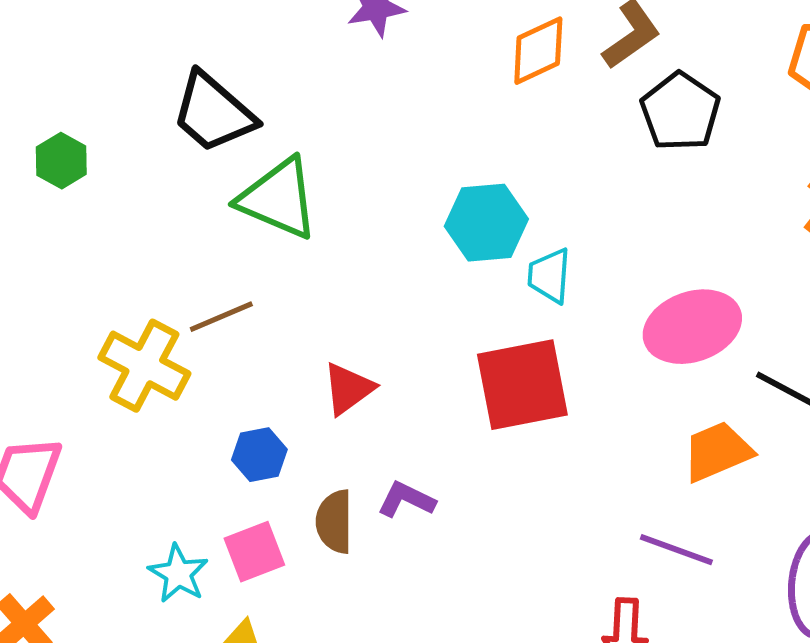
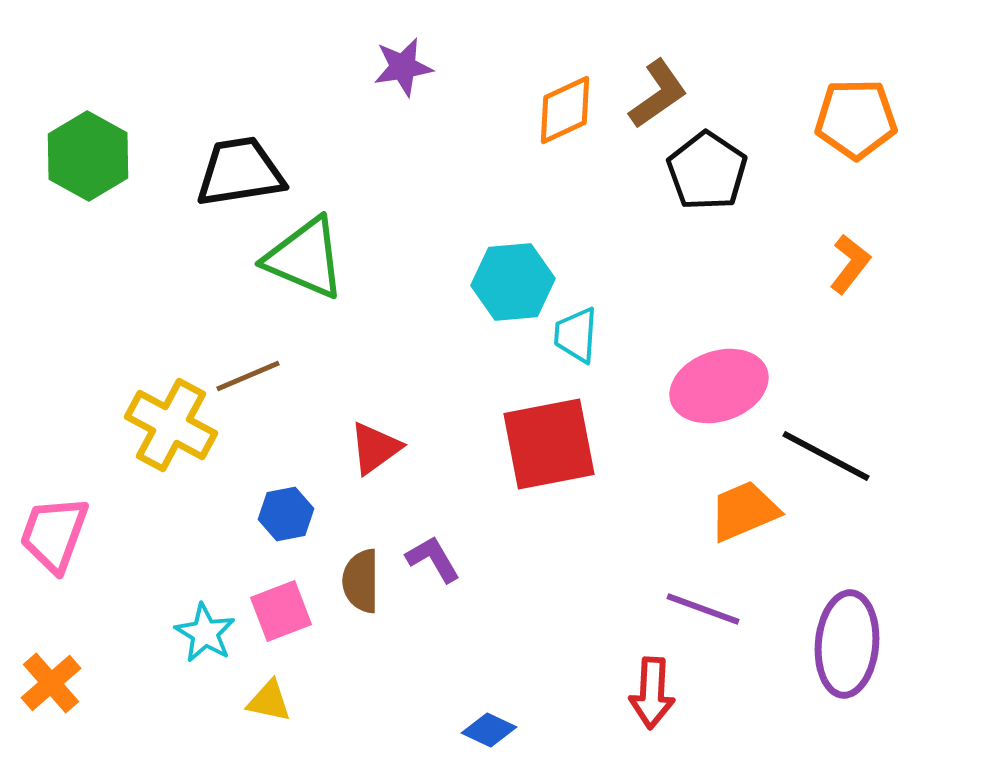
black trapezoid: (213, 113) -> (240, 172), turned 130
green hexagon: (61, 161) -> (88, 156), moved, size x1.6
purple L-shape: (406, 500) -> (433, 559), turned 34

